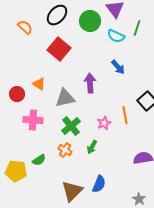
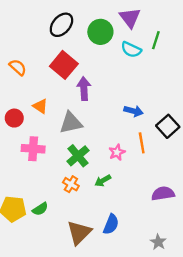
orange semicircle: (25, 27) -> (18, 67), moved
blue arrow: (118, 67) -> (133, 111), moved, turned -35
purple arrow: (90, 83) -> (84, 89), moved
green arrow: (92, 147) -> (103, 181), turned 32
green semicircle: (39, 160) -> (40, 209), moved

